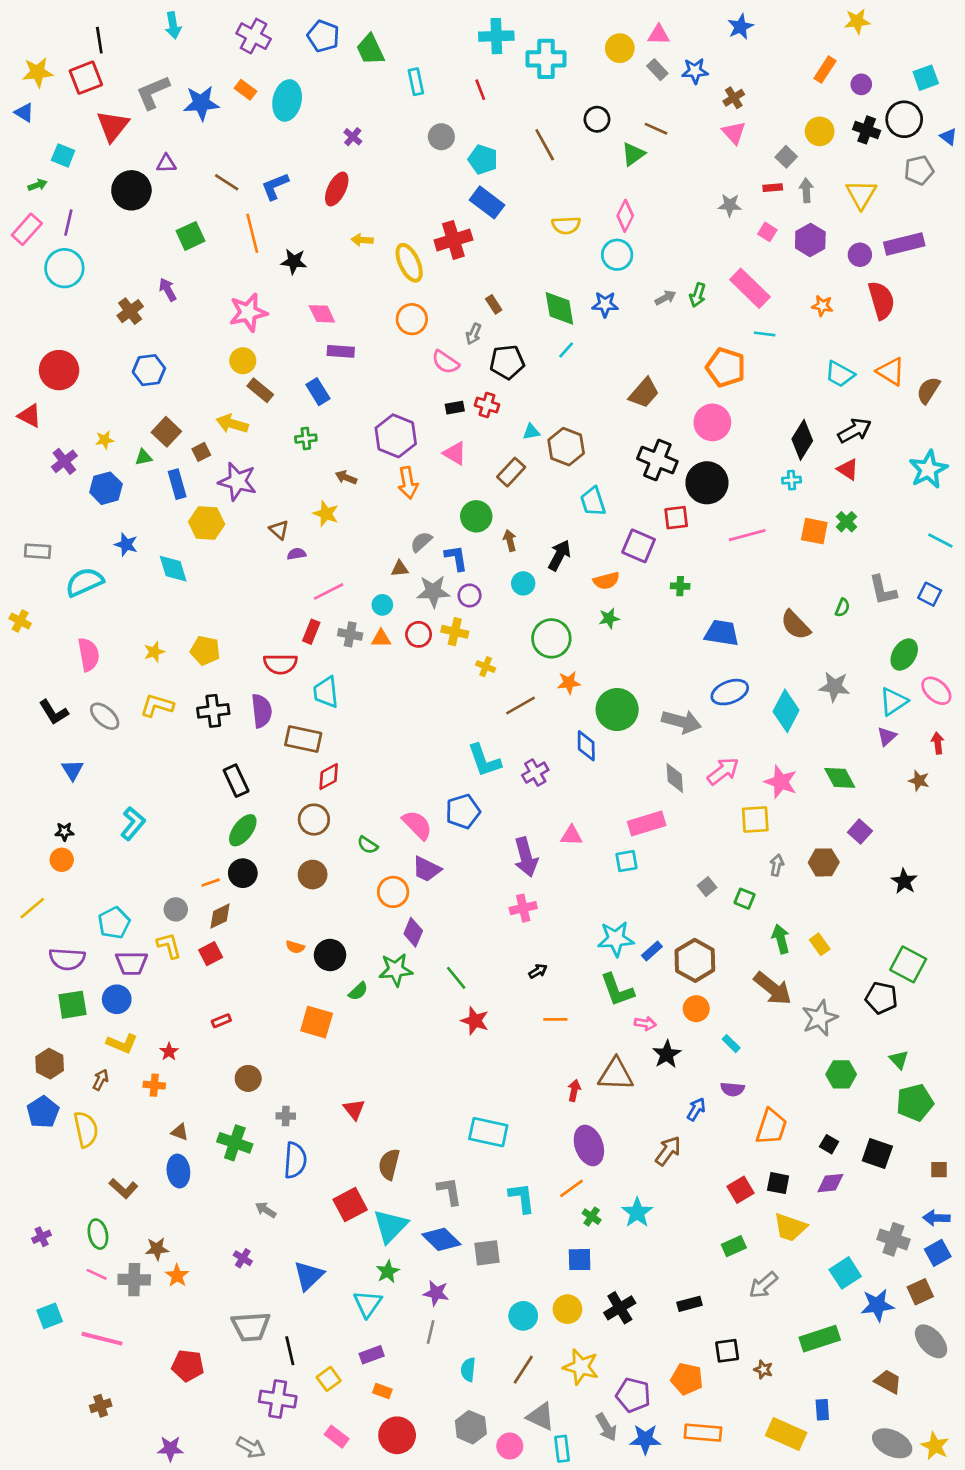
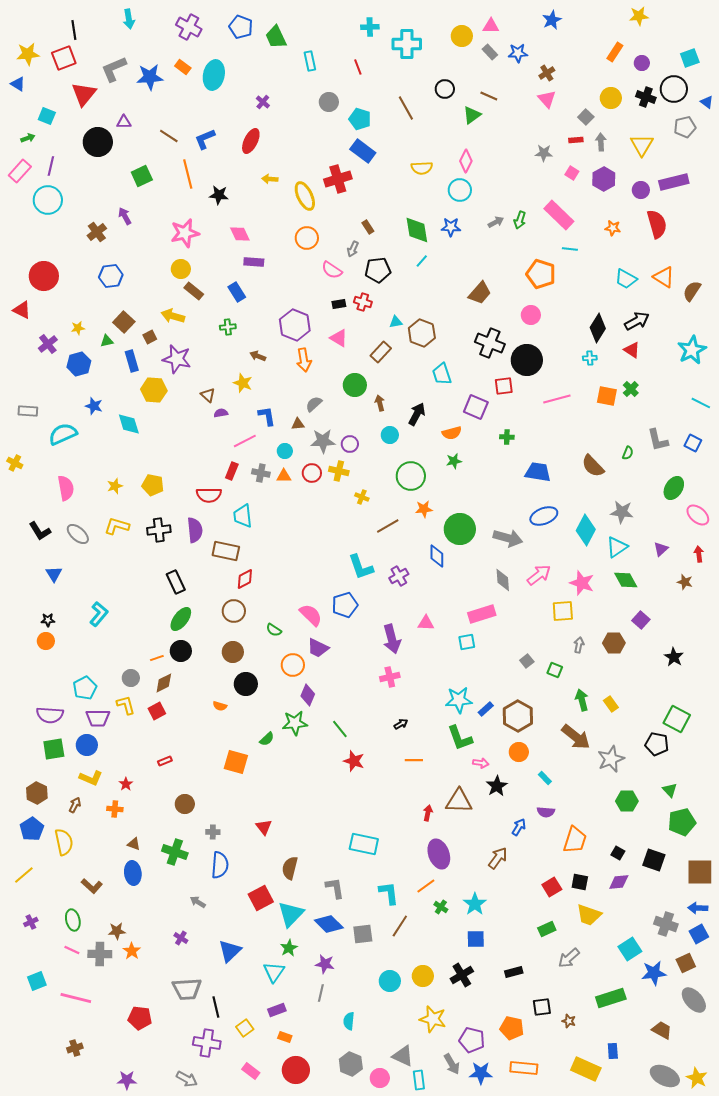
cyan cross: (496, 36) -> (370, 27), size x0.7
pink circle: (712, 422) -> (531, 315), size x0.7
blue L-shape: (456, 558) -> (267, 416), moved
cyan triangle: (893, 701) -> (617, 547), moved
yellow line: (32, 908) -> (24, 875), moved
black circle: (330, 955) -> (246, 684), moved
brown square: (939, 1170) -> (700, 872), size x2.0
blue square: (580, 1260) -> (476, 939), moved
brown line: (523, 1370) -> (400, 926), moved

